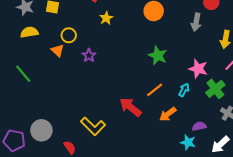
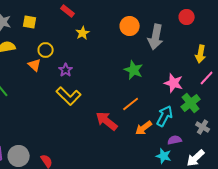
gray arrow: (196, 22) -> (156, 37), moved, size x1.4
cyan arrow: (184, 90) -> (165, 116), moved, size x1.5
yellow L-shape: (93, 126) -> (69, 96), moved
gray circle: (41, 130) -> (19, 156), moved

